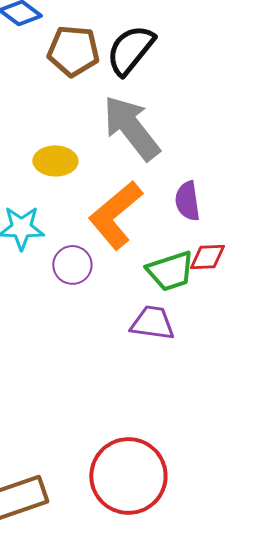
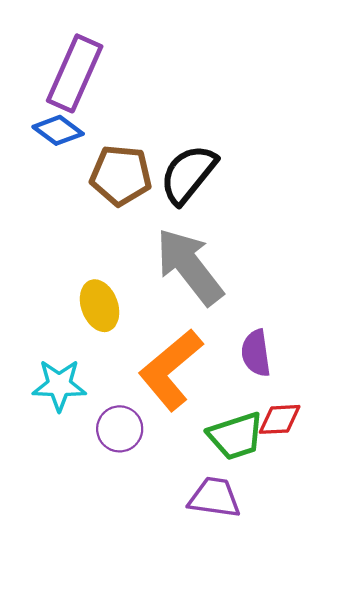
yellow ellipse: (55, 161) -> (100, 306), turned 69

